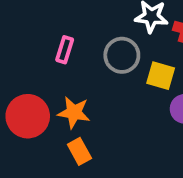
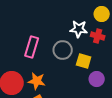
pink rectangle: (65, 50) -> (32, 47), size x1.5

